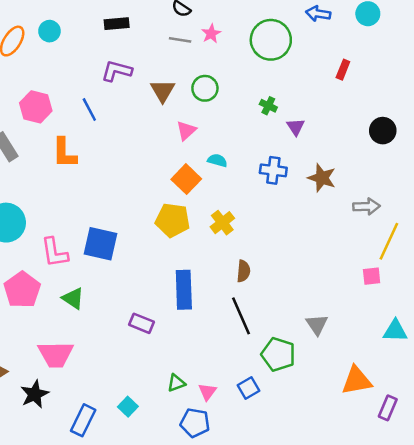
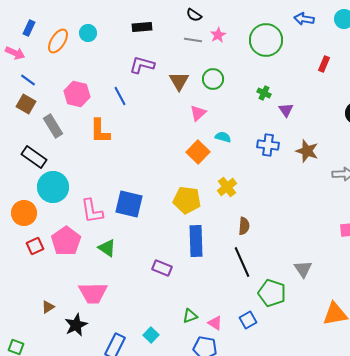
yellow pentagon: (173, 220) -> (187, 200), moved
pink triangle: (207, 392) -> (215, 323), turned -35

